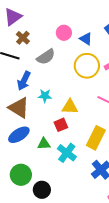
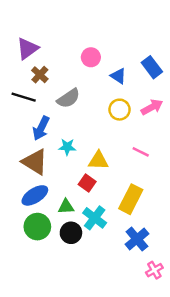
pink circle: (64, 33) -> (91, 57), moved
yellow circle: (87, 66) -> (120, 110), size x0.7
red square: (61, 125) -> (87, 183), turned -32
green circle: (21, 175) -> (37, 227), moved
black circle: (42, 190) -> (71, 233), moved

